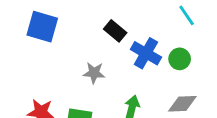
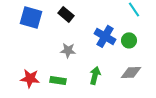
black rectangle: (115, 31) -> (66, 14), moved

